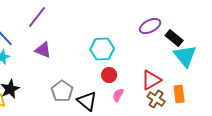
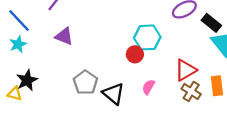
cyan hexagon: (102, 49) -> (147, 37), moved
red circle: (109, 75) -> (135, 54), moved

